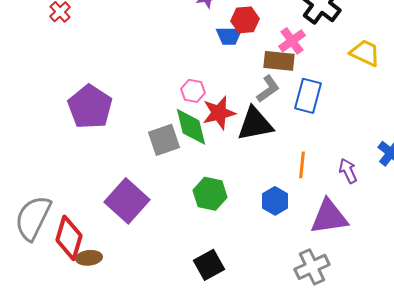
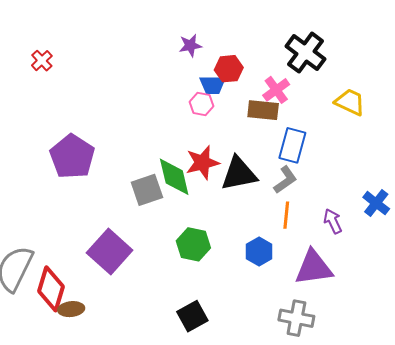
gray L-shape: (268, 89) -> (285, 180), moved
pink hexagon: (193, 91) -> (201, 104), moved
gray cross: (312, 267) -> (296, 318), turned 36

